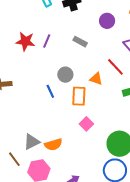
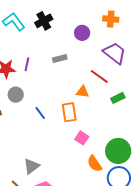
gray rectangle: (80, 42) -> (60, 58), turned -32
gray circle: (65, 75) -> (16, 95), moved
orange semicircle: (53, 145) -> (95, 164), moved, turned 84

